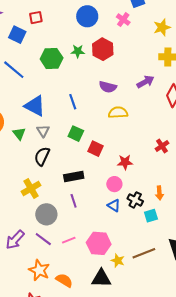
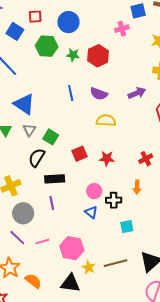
blue circle: (87, 16) -> (69, 22), moved
pink cross: (123, 20) -> (122, 29), turned 32
green hexagon: (52, 59) -> (47, 46), moved
blue line: (73, 102) -> (71, 93), moved
green square: (76, 134) -> (51, 137), moved
red square: (96, 149) -> (79, 154), turned 35
black semicircle: (42, 156) -> (37, 158), moved
red star: (125, 162) -> (107, 158), moved
orange arrow: (159, 193) -> (137, 187), moved
black cross: (135, 200) -> (114, 200), moved, turned -35

